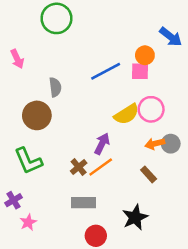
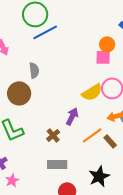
blue line: (106, 71) -> (45, 32), moved
orange line: (101, 167) -> (92, 135), moved

